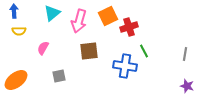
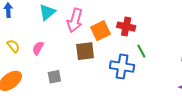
orange square: (108, 16) -> (100, 31), moved
red cross: (129, 27) -> (126, 27), turned 30
yellow semicircle: (19, 31) -> (13, 46), moved, turned -128

